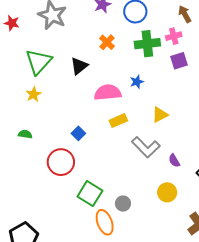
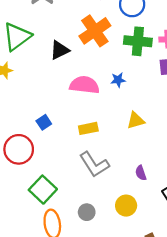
orange cross: (107, 42) -> (95, 31), size x1.8
yellow rectangle: (118, 121) -> (88, 128), moved
gray L-shape: (146, 147) -> (94, 164), moved
gray circle: (123, 204) -> (87, 212), moved

